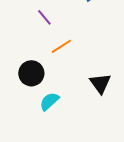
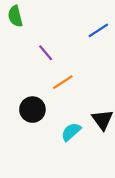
cyan semicircle: (49, 101) -> (71, 132), moved

